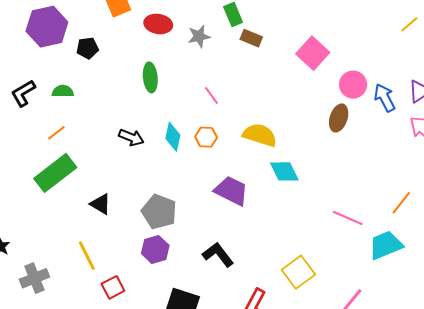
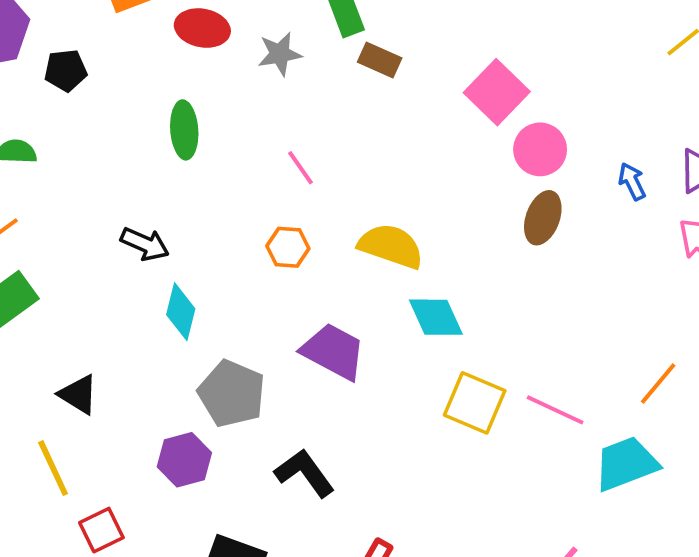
pink circle: (353, 85) -> (540, 149), moved
blue arrow: (385, 98) -> (632, 181), size x0.7
cyan diamond: (173, 137) -> (181, 312), moved
black triangle: (101, 204) -> (78, 394), moved
gray pentagon: (159, 212) -> (232, 394), moved
yellow square: (298, 272) -> (475, 403), moved, turned -32

